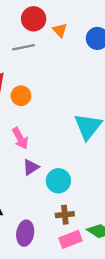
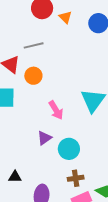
gray line: (24, 47) -> (34, 45), moved
pink arrow: (20, 138) -> (56, 110), moved

